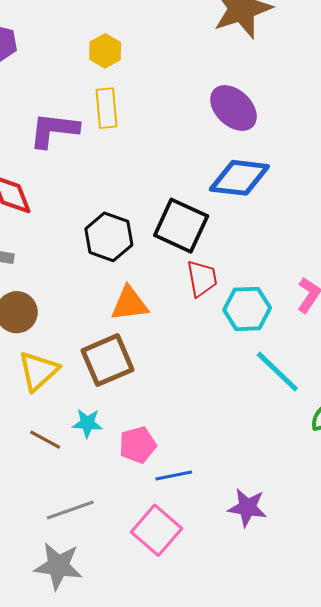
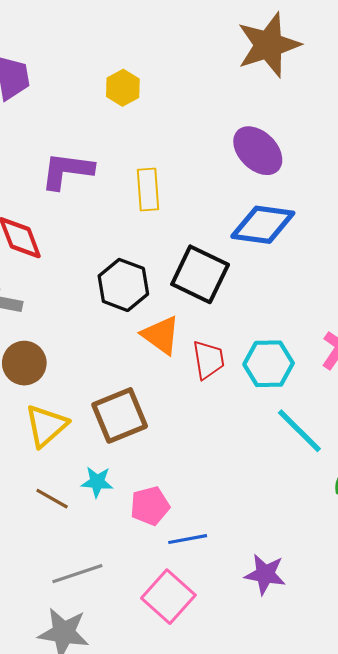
yellow rectangle: (106, 108) -> (148, 189), moved
red trapezoid: (202, 278) -> (208, 360), moved
orange triangle: (130, 304) -> (161, 335), moved, turned 42

